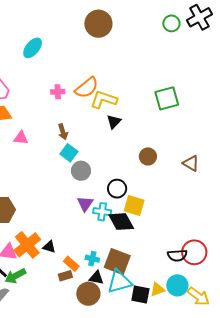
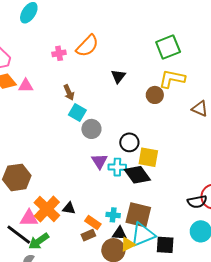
yellow L-shape: (104, 100) -> (172, 79), moved
pink triangle: (21, 138) -> (26, 86), moved
brown circle: (148, 156) -> (155, 95), moved
yellow triangle: (157, 289) -> (128, 244), moved

